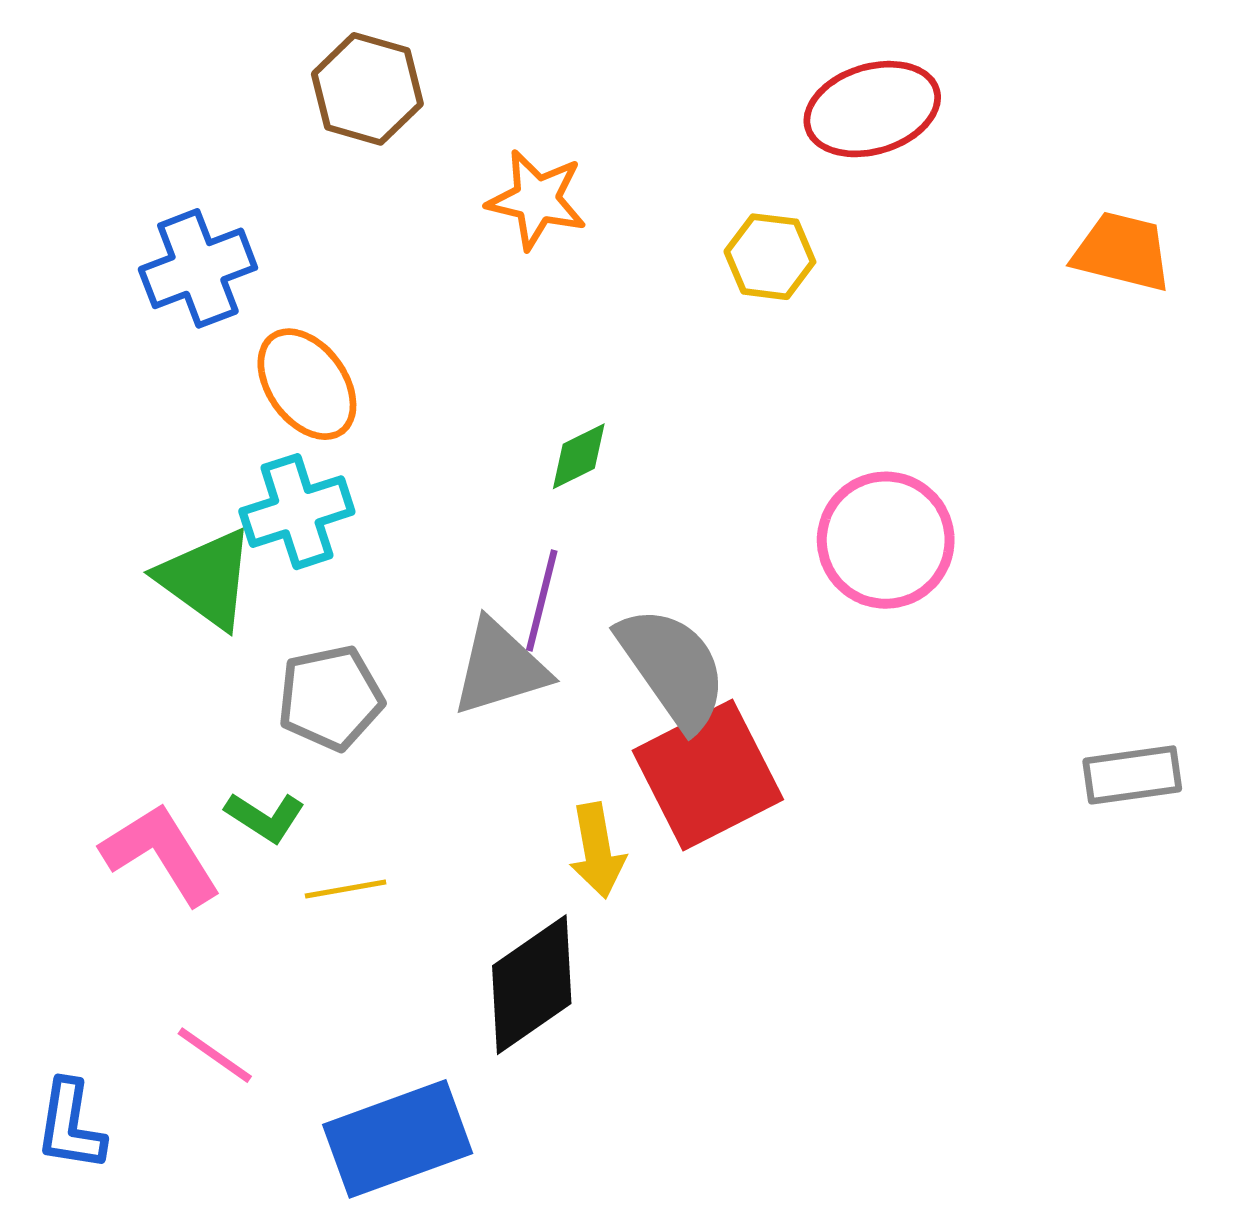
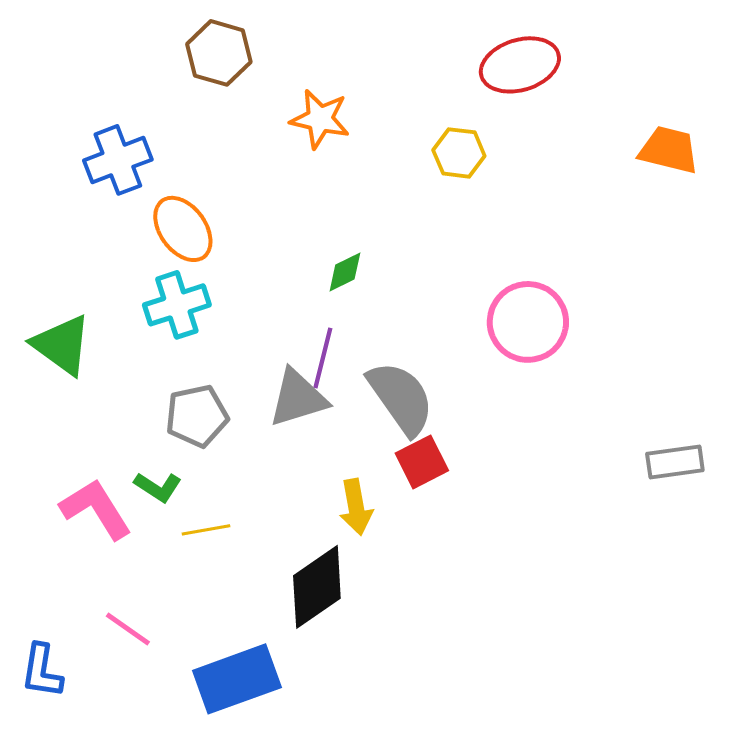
green triangle: (206, 579) -> (62, 345), moved
red square: (708, 775) -> (422, 462), size x0.6

